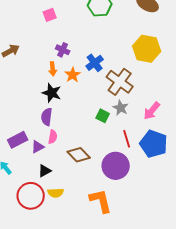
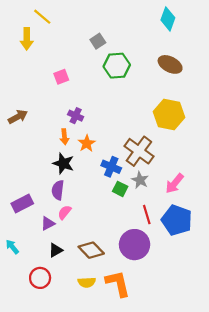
blue cross: (95, 63) -> (111, 167), moved, turned -30
pink semicircle: (53, 137) -> (64, 212), turned -152
purple rectangle: (18, 140) -> (22, 203), moved
brown diamond: (79, 155) -> (91, 250), moved
yellow semicircle: (56, 193) -> (87, 282), moved
red circle: (31, 196) -> (40, 278), size x0.7

